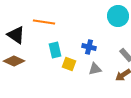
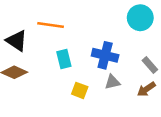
blue cross: (89, 47) -> (105, 55), size x1.5
yellow square: (69, 64) -> (80, 90), moved

